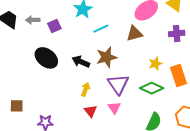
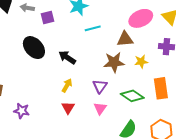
brown star: (107, 57) -> (114, 62), moved
yellow star: (155, 64) -> (141, 62), moved
purple triangle: (118, 84) -> (100, 86), size x0.7
pink triangle: (114, 108) -> (100, 108), moved

